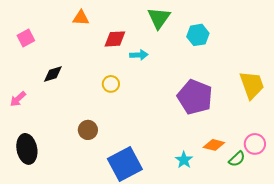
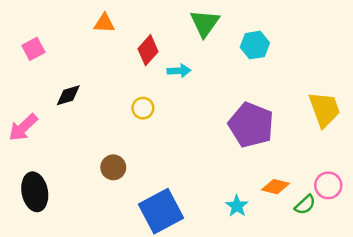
red diamond: (115, 39) -> (148, 50), turned -45
pink arrow: (18, 99) -> (23, 127), size x1.4

